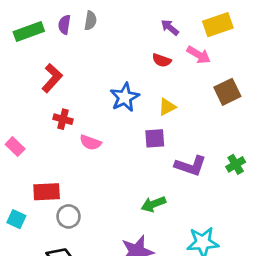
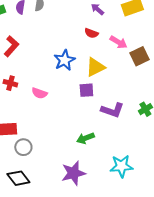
pink arrow: (199, 55) -> (118, 42), moved
yellow triangle: (167, 107) -> (95, 67), size x1.5
red cross: (63, 119) -> (10, 83), moved

